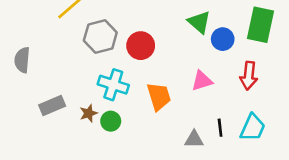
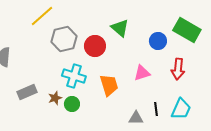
green triangle: (199, 22) -> (120, 28), moved
green rectangle: (260, 25) -> (187, 30), turned -72

